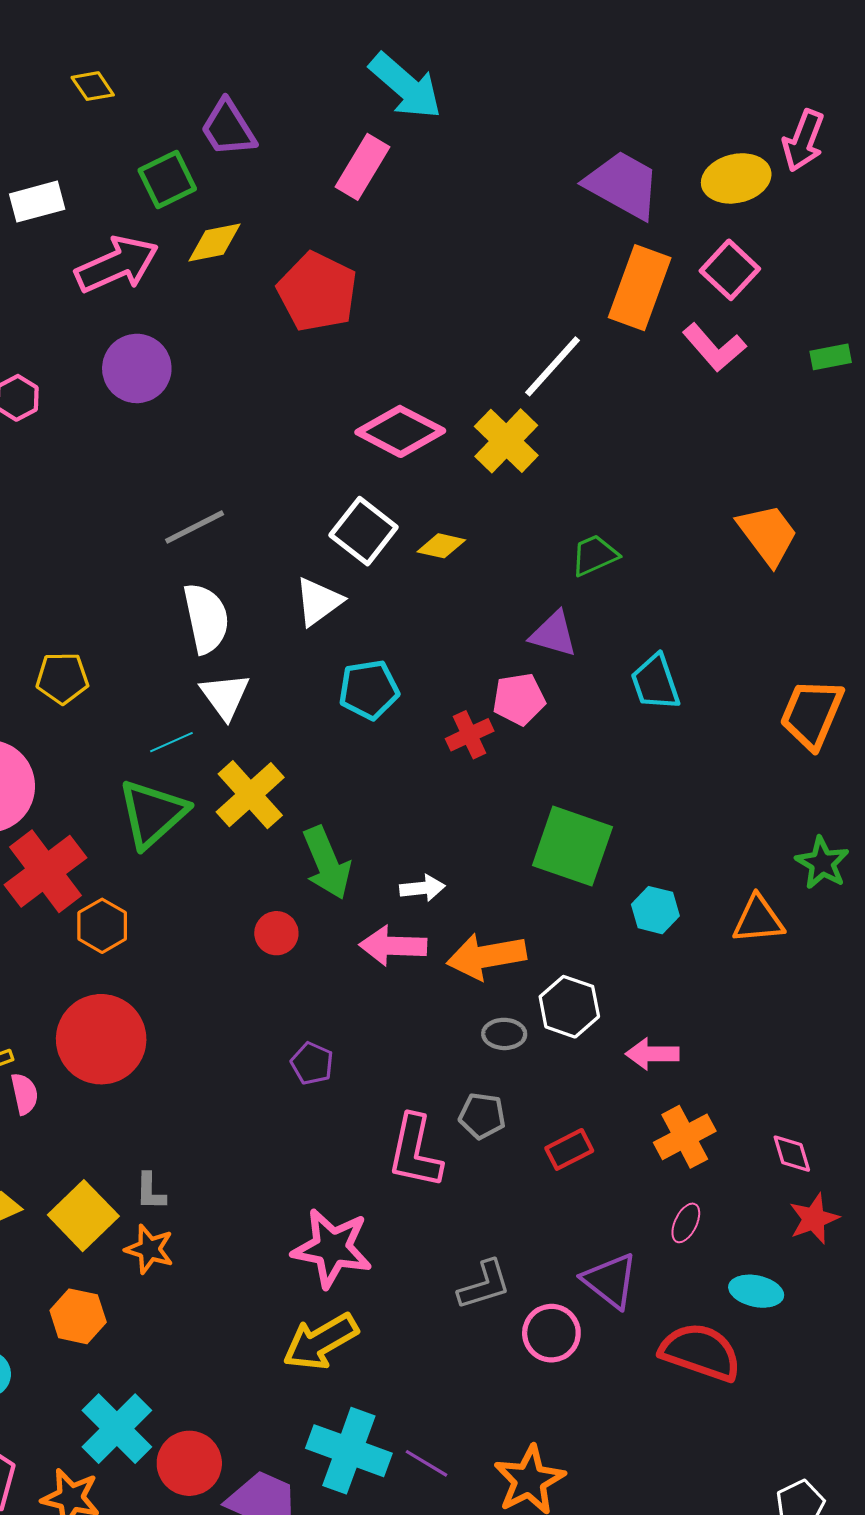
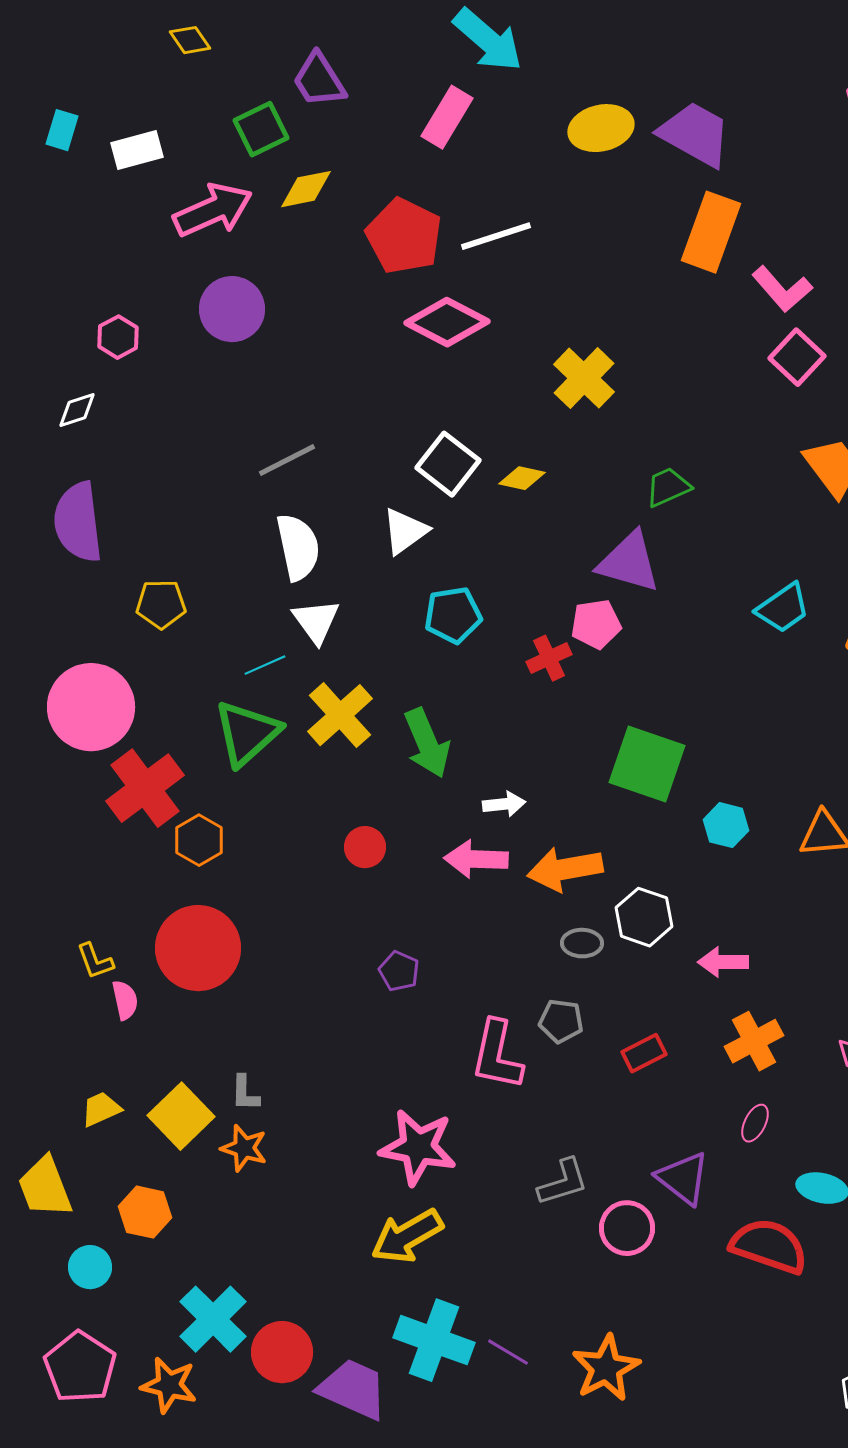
yellow ellipse: (736, 178) -> (601, 128), moved
pink square: (730, 270) -> (797, 357), moved
white line: (552, 366) -> (496, 236), moved, turned 30
pink diamond: (400, 431) -> (447, 322), moved
purple triangle: (554, 634) -> (629, 562), size x1.4
cyan trapezoid: (655, 682) -> (783, 608), moved, turned -106
green arrow: (327, 863) -> (427, 743), moved
orange hexagon: (78, 1316) -> (145, 1212), moved

